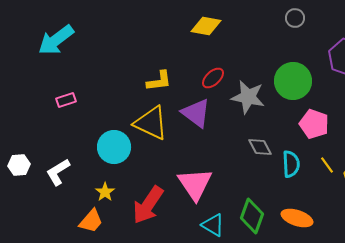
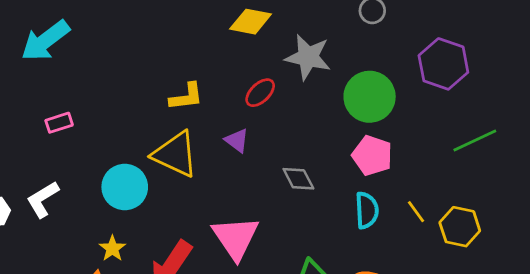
gray star: (248, 97) -> (308, 57), moved
purple triangle: (196, 113) -> (237, 141), size x0.6
pink pentagon: (314, 124) -> (372, 156), moved
gray diamond: (260, 147) -> (298, 179), moved
white L-shape: (58, 172) -> (43, 199), moved

